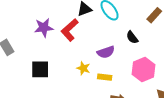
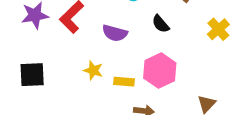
purple semicircle: (106, 52) -> (115, 33), moved, turned 36
pink hexagon: (143, 69) -> (160, 71), moved

